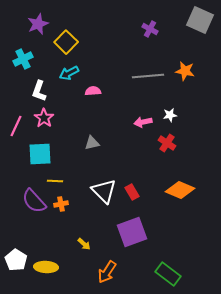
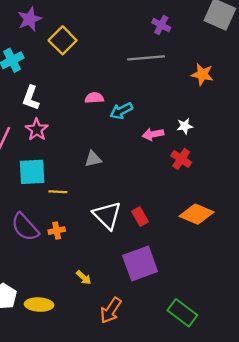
cyan arrow: (69, 73) -> (121, 111), moved
gray line: (148, 76) -> (146, 58), moved
yellow line: (55, 181) -> (58, 192), moved

